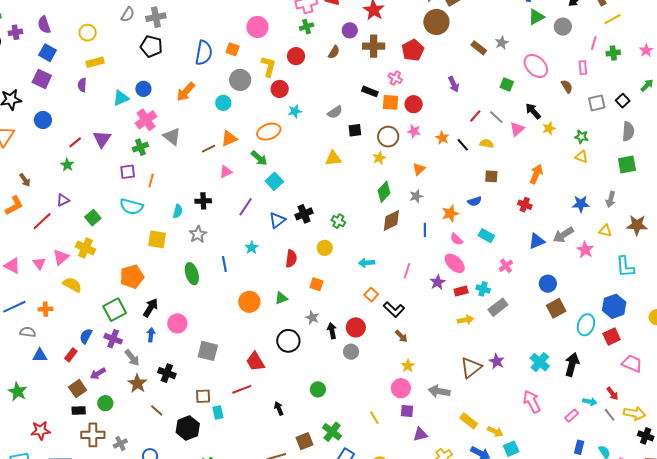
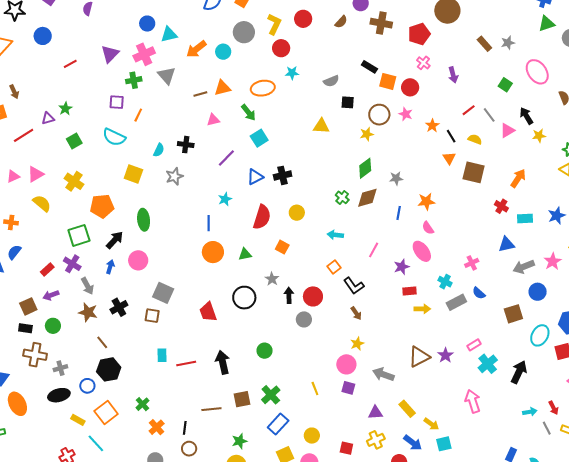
pink cross: (395, 78) -> (423, 63), moved
orange arrow: (186, 92) -> (196, 49), moved
cyan triangle: (121, 98) -> (169, 34), moved
purple triangle: (102, 139) -> (110, 54), moved
green star: (67, 165) -> (65, 109), moved
orange triangle: (419, 169) -> (449, 158), moved, turned -32
brown square: (491, 176) -> (474, 172), size x1.6
blue semicircle: (475, 201) -> (479, 293), moved, turned 48
blue star: (581, 204) -> (557, 216), turned -30
green cross: (338, 221) -> (342, 197), moved
gray arrow: (563, 235) -> (524, 267), moved
cyan rectangle: (486, 236) -> (525, 218), moved, turned -42
yellow cross: (85, 248) -> (74, 181), moved
red semicircle: (291, 259) -> (262, 217), size x1.4
pink triangle: (39, 263) -> (13, 176), turned 32
blue line: (224, 264) -> (209, 223), moved
green ellipse: (192, 274) -> (144, 220), moved
blue circle: (548, 284) -> (538, 292), moved
red rectangle: (461, 291) -> (410, 291), moved
blue semicircle: (86, 336) -> (14, 252), moved
red rectangle: (71, 355) -> (47, 270), moved
black cross: (167, 373) -> (119, 307), turned 30
brown star: (137, 384) -> (88, 312), turned -30
red line: (242, 389) -> (186, 363), moved
brown square: (203, 396) -> (152, 316), moved
cyan arrow: (590, 402) -> (530, 412), turned -32
black arrow: (279, 408) -> (223, 362), size x1.6
pink rectangle: (572, 416) -> (474, 345), moved
black hexagon: (188, 428) -> (109, 369), moved
purple triangle: (420, 434) -> (375, 413), moved

